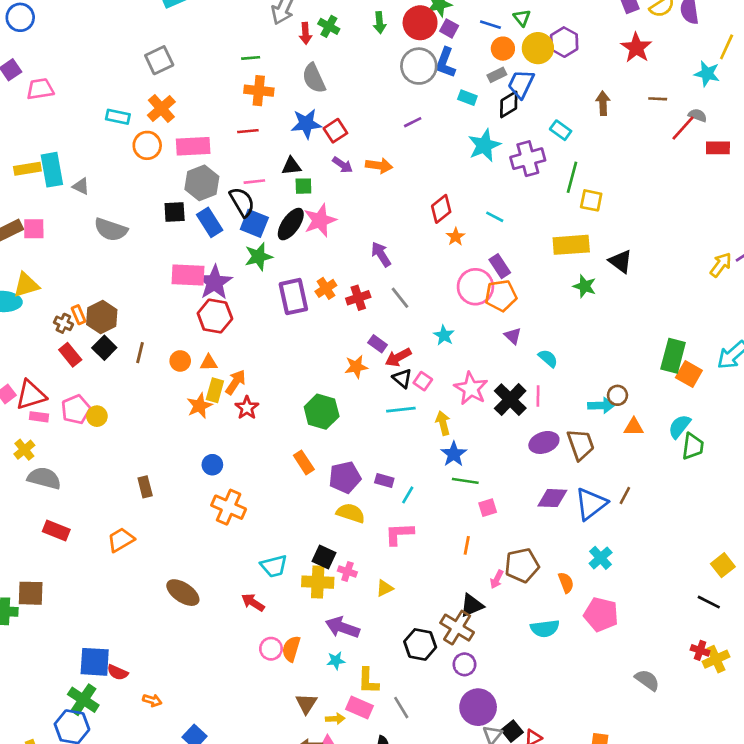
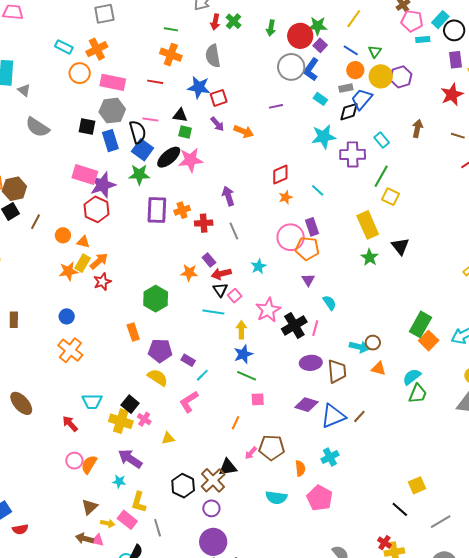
yellow rectangle: (571, 245) -> (368, 225), turned 56
pink L-shape: (399, 534) -> (189, 402), turned -45

